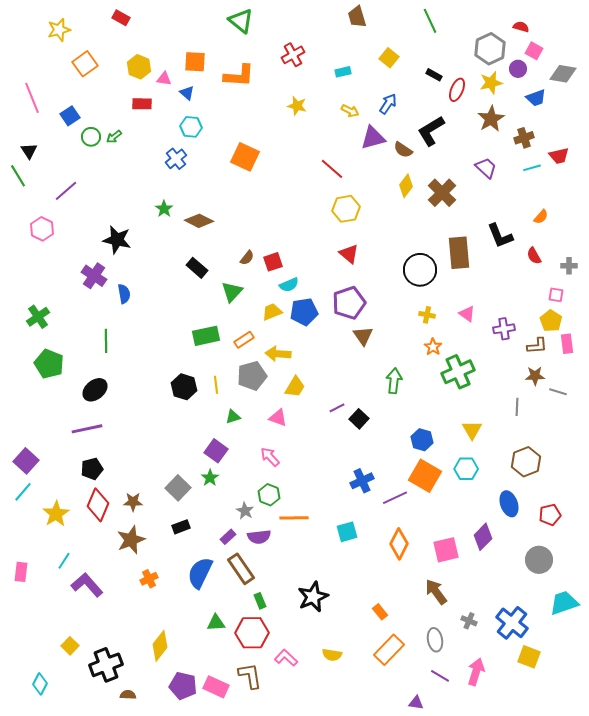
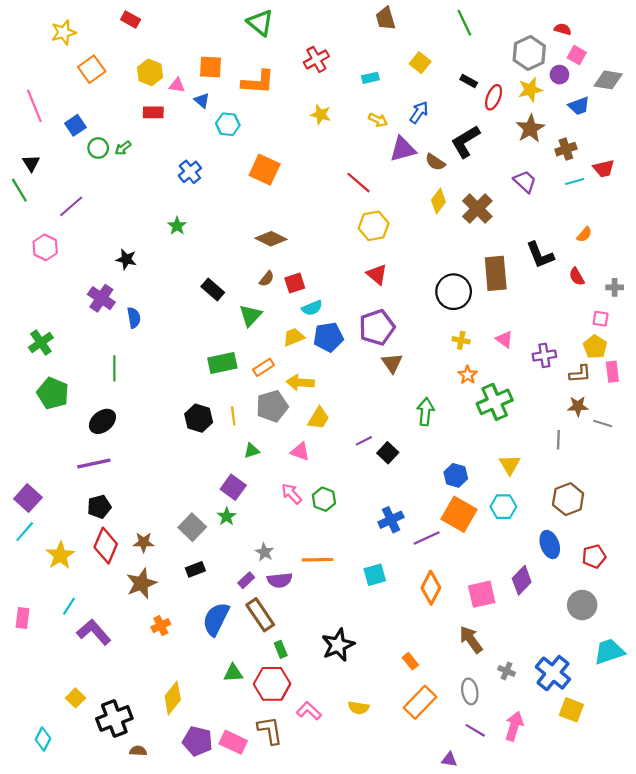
cyan hexagon: (191, 127) -> (228, 124), moved
brown diamond: (199, 221) -> (271, 239), moved
black star: (117, 240) -> (126, 259), size x0.7
green hexagon: (269, 495) -> (324, 499), moved

